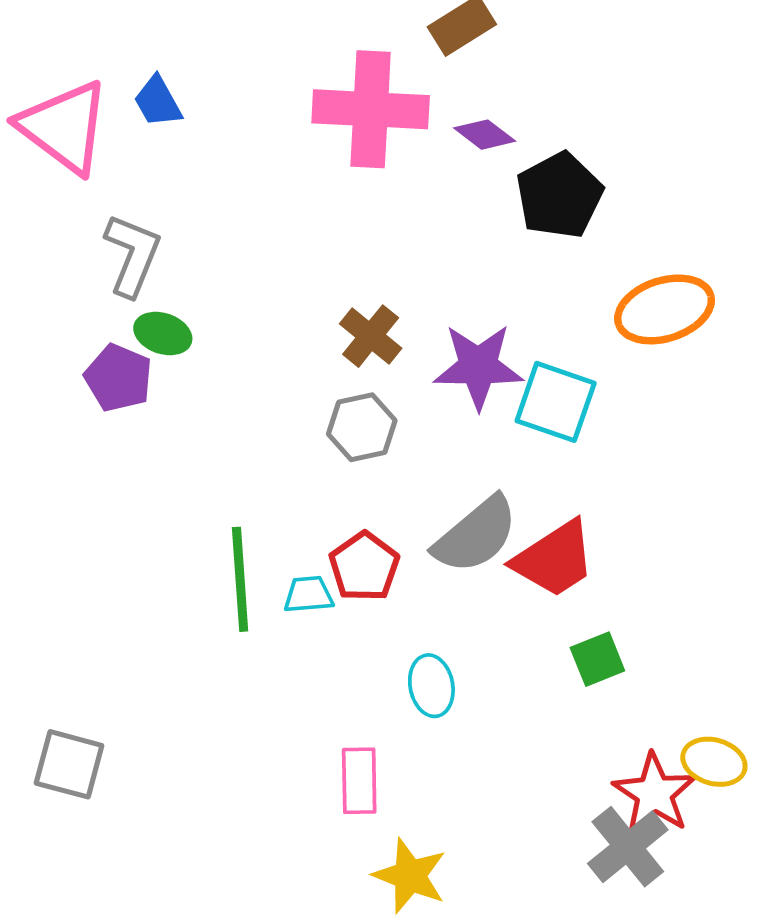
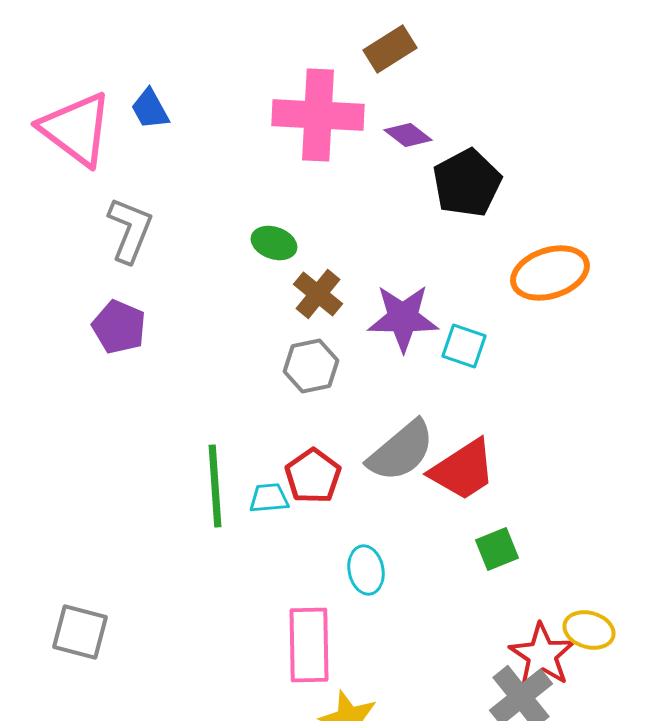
green ellipse: (163, 334) -> (274, 243), moved
cyan square: (556, 402) -> (464, 346), size x0.7
pink rectangle: (359, 781) -> (309, 645), size x1.4

